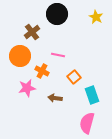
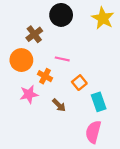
yellow star: (96, 17) -> (103, 18), size x1.5
brown arrow: (55, 98) -> (59, 105), turned -144

